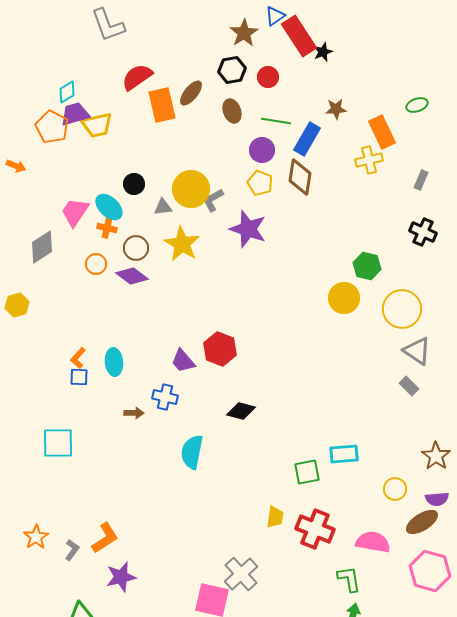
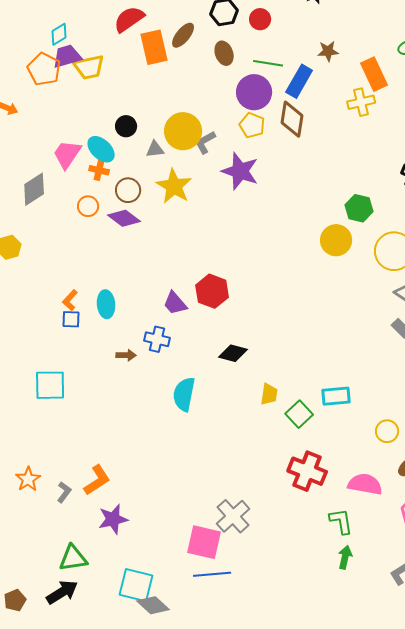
purple circle: (262, 150) -> (254, 92), size x1.4
green square: (307, 472) -> (299, 414), turned -32
yellow trapezoid: (275, 517) -> (269, 394), moved

